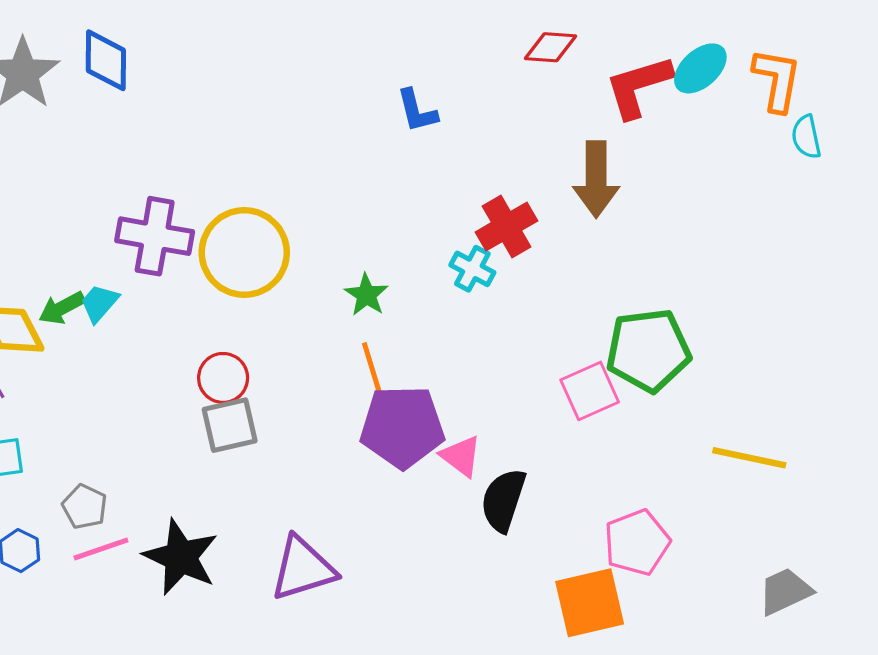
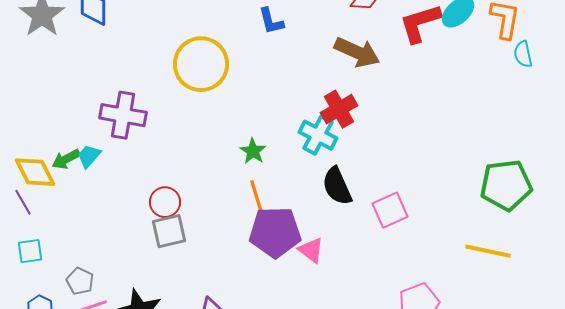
blue L-shape: (417, 111) -> (271, 21), moved
brown arrow: (596, 179) -> (357, 52), moved, turned -66
yellow circle: (244, 253) -> (201, 64), moved
cyan cross: (472, 269) -> (318, 135), size x1.4
green pentagon: (648, 350) -> (506, 185), moved
black semicircle: (503, 500) -> (337, 186), moved, turned -42

